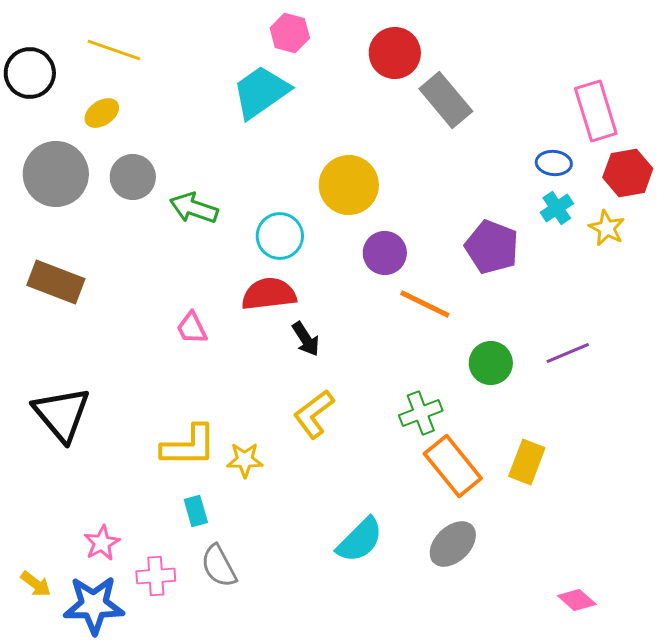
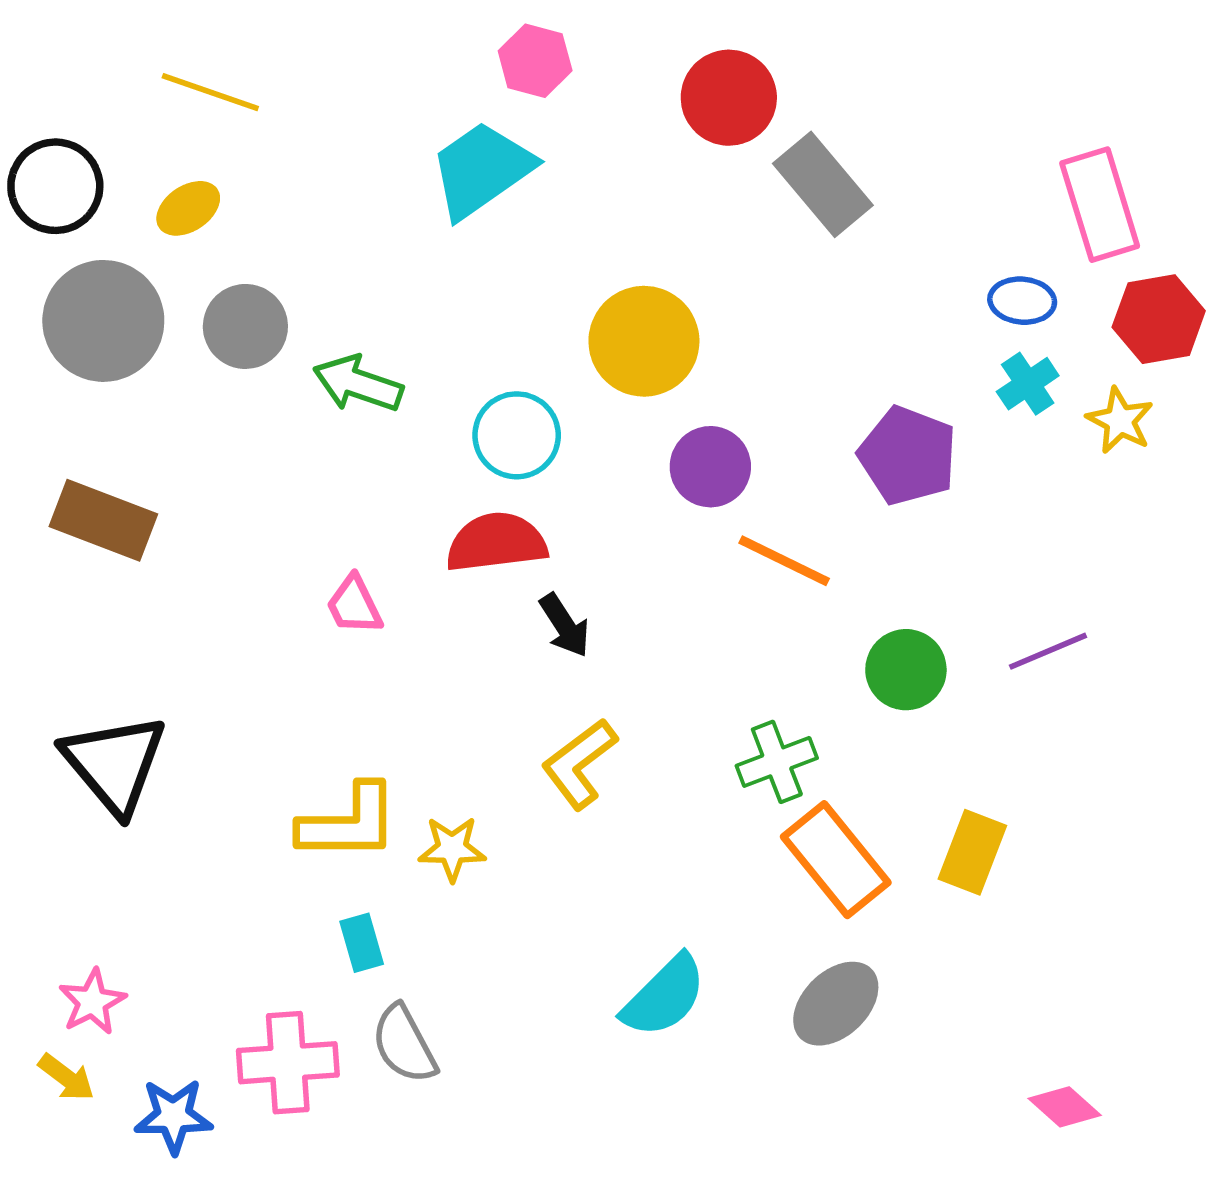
black circle: (30, 73) -> (55, 186), moved
pink star: (102, 543) -> (92, 1002), moved
pink cross: (156, 576) -> (288, 1063), size x1.4
blue star: (94, 605) -> (173, 1116), size x0.7

